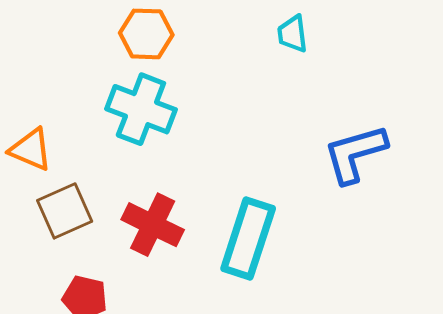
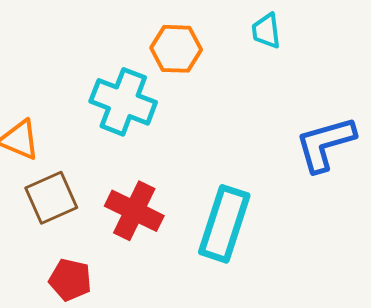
orange hexagon: (146, 34) -> (176, 49), moved

